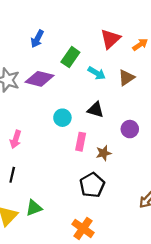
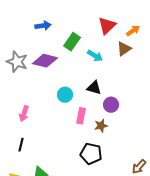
blue arrow: (37, 39) -> (43, 26), turned -126
brown triangle: (126, 78) -> (124, 49), moved
purple circle: (130, 129) -> (111, 105), moved
black pentagon: (92, 185) -> (91, 154), turned -30

